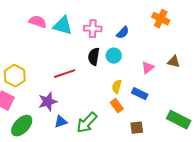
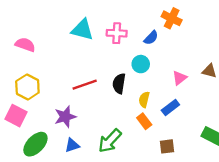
orange cross: (161, 19) -> (172, 18), moved
pink semicircle: (38, 22) -> (25, 45), moved
black semicircle: (94, 57) -> (119, 84), moved
blue rectangle: (140, 94) -> (170, 108), turned -63
blue triangle: (61, 122) -> (72, 145), moved

